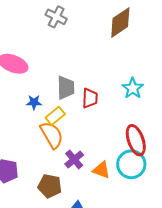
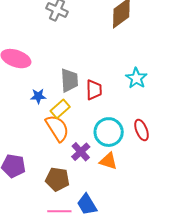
red ellipse: (136, 140) -> (142, 130), size x0.7
cyan circle: (131, 164) -> (109, 132), moved

